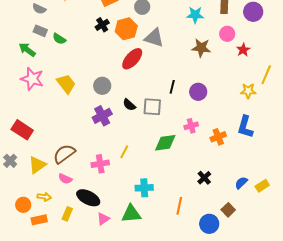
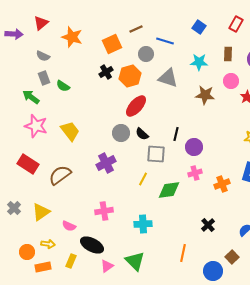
gray rectangle: (40, 31) -> (44, 78), turned 48
gray triangle: (154, 38) -> (168, 78), moved
gray circle: (102, 86) -> (121, 133), moved
purple circle: (198, 92) -> (194, 147), moved
black semicircle: (129, 105) -> (142, 134), moved
red rectangle: (22, 130) -> (28, 164), moved
yellow line: (124, 152) -> (143, 179), moved
brown semicircle: (64, 154) -> (60, 175), moved
cyan cross: (144, 188) -> (143, 224), moved
green triangle: (131, 214) -> (135, 261), turned 50

